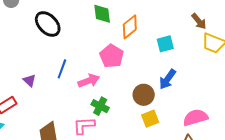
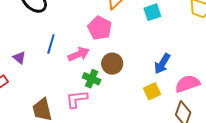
blue arrow: (167, 79) -> (162, 64), moved
brown circle: (144, 95) -> (112, 64), moved
yellow square: (150, 119) -> (152, 91), moved

